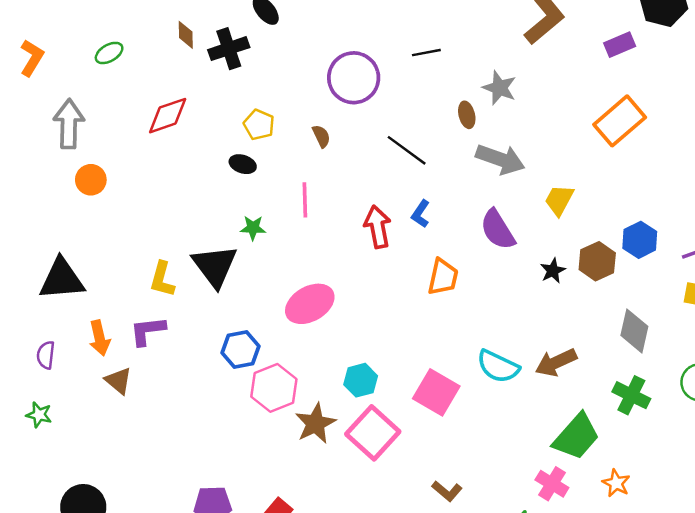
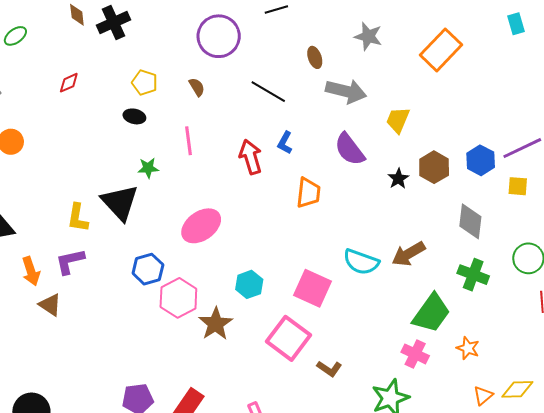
gray star: (499, 88) -> (368, 36), moved
red diamond: (168, 116) -> (69, 83), size x0.6
blue hexagon: (640, 240) -> (481, 160), moved
pink square: (373, 433) -> (289, 338), moved

